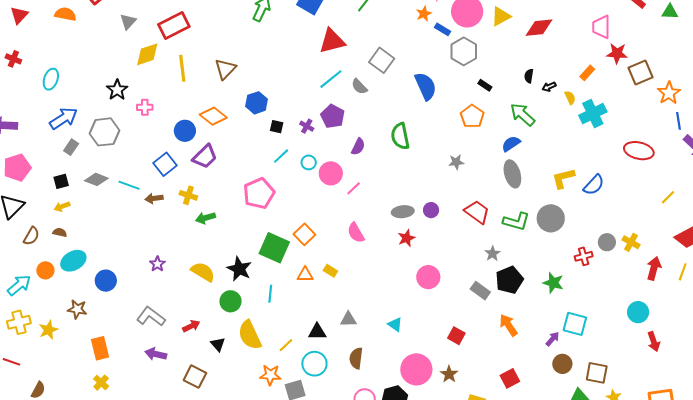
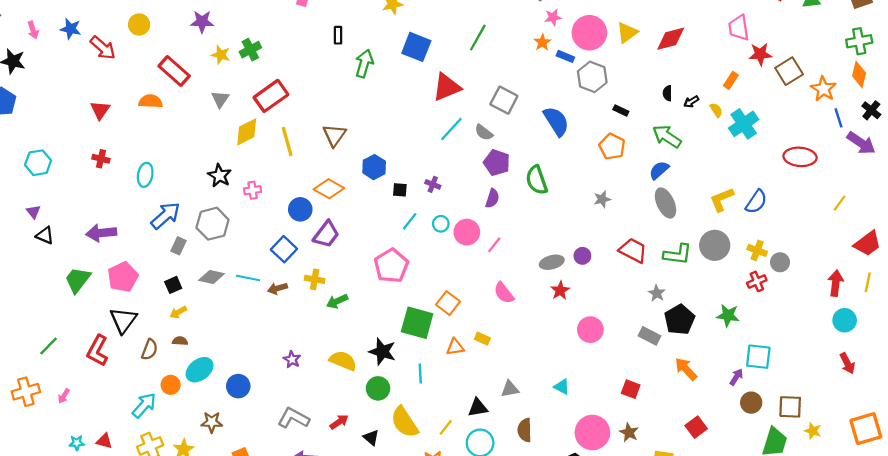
purple pentagon: (333, 116) -> (497, 163), moved
yellow cross: (631, 242) -> (757, 250), moved
cyan circle: (638, 312) -> (845, 320), moved

